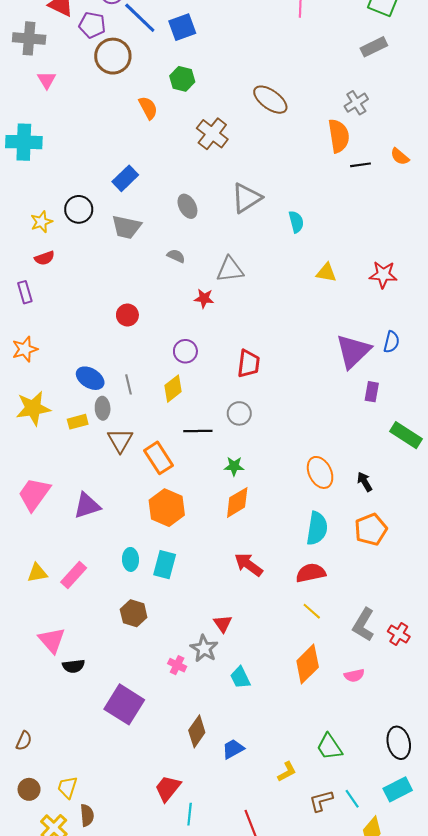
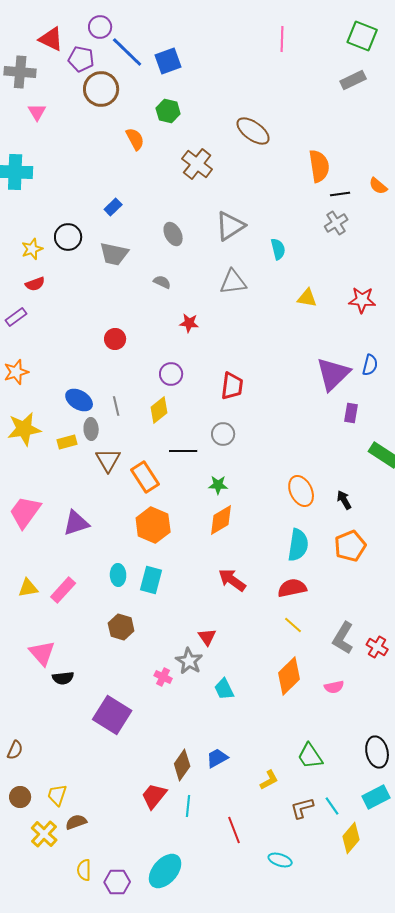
gray cross: (356, 103) -> (336, 223), moved
blue rectangle: (125, 178) -> (113, 207), size x0.7
gray triangle: (230, 269) -> (233, 282), moved
purple rectangle: (25, 292) -> (16, 317), turned 70
brown diamond: (197, 731) -> (182, 765), moved
cyan line: (190, 814) -> (188, 806), moved
brown semicircle: (87, 815) -> (76, 822), turned -105

